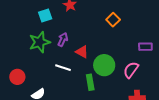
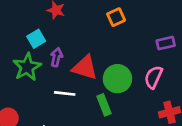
cyan square: (45, 15) -> (36, 39), moved
orange square: (113, 20) -> (116, 17), turned 32
red triangle: (82, 52) -> (85, 68), size x1.5

